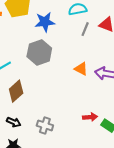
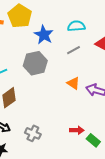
blue star: (45, 22) -> (44, 35), turned 30
gray line: (85, 29) -> (74, 50), moved, turned 32

